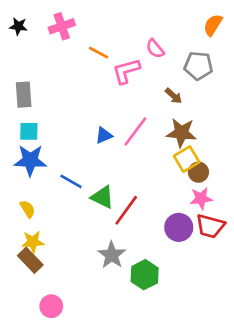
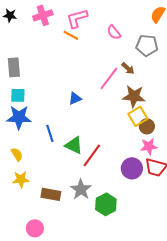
pink L-shape: (126, 71) -> (77, 18), moved
pink line: (135, 131) -> (109, 78), moved
blue line: (71, 181) -> (50, 133), turned 42
brown rectangle: (30, 260) -> (51, 194), moved, turned -36

